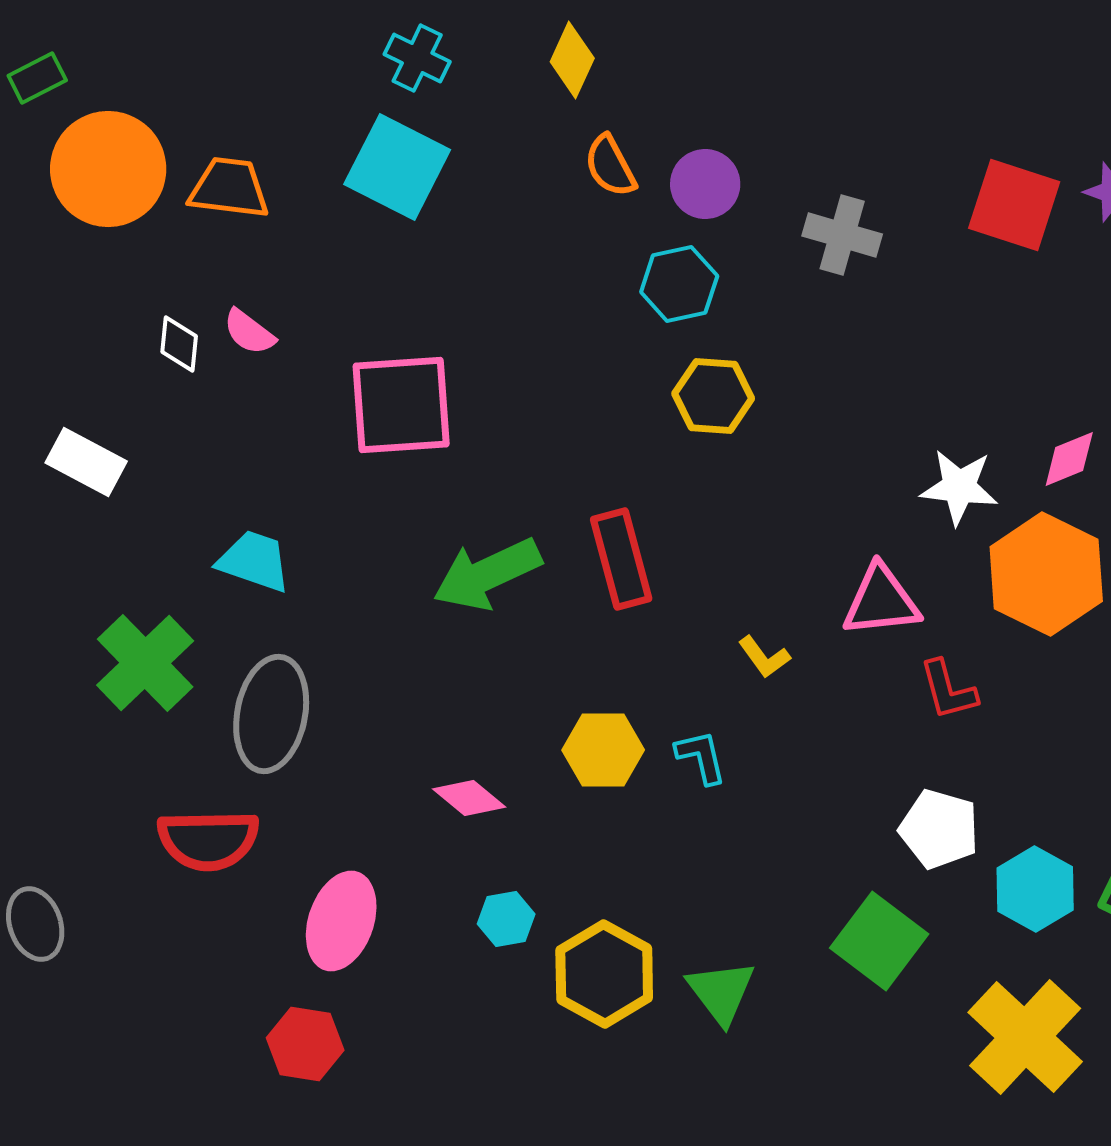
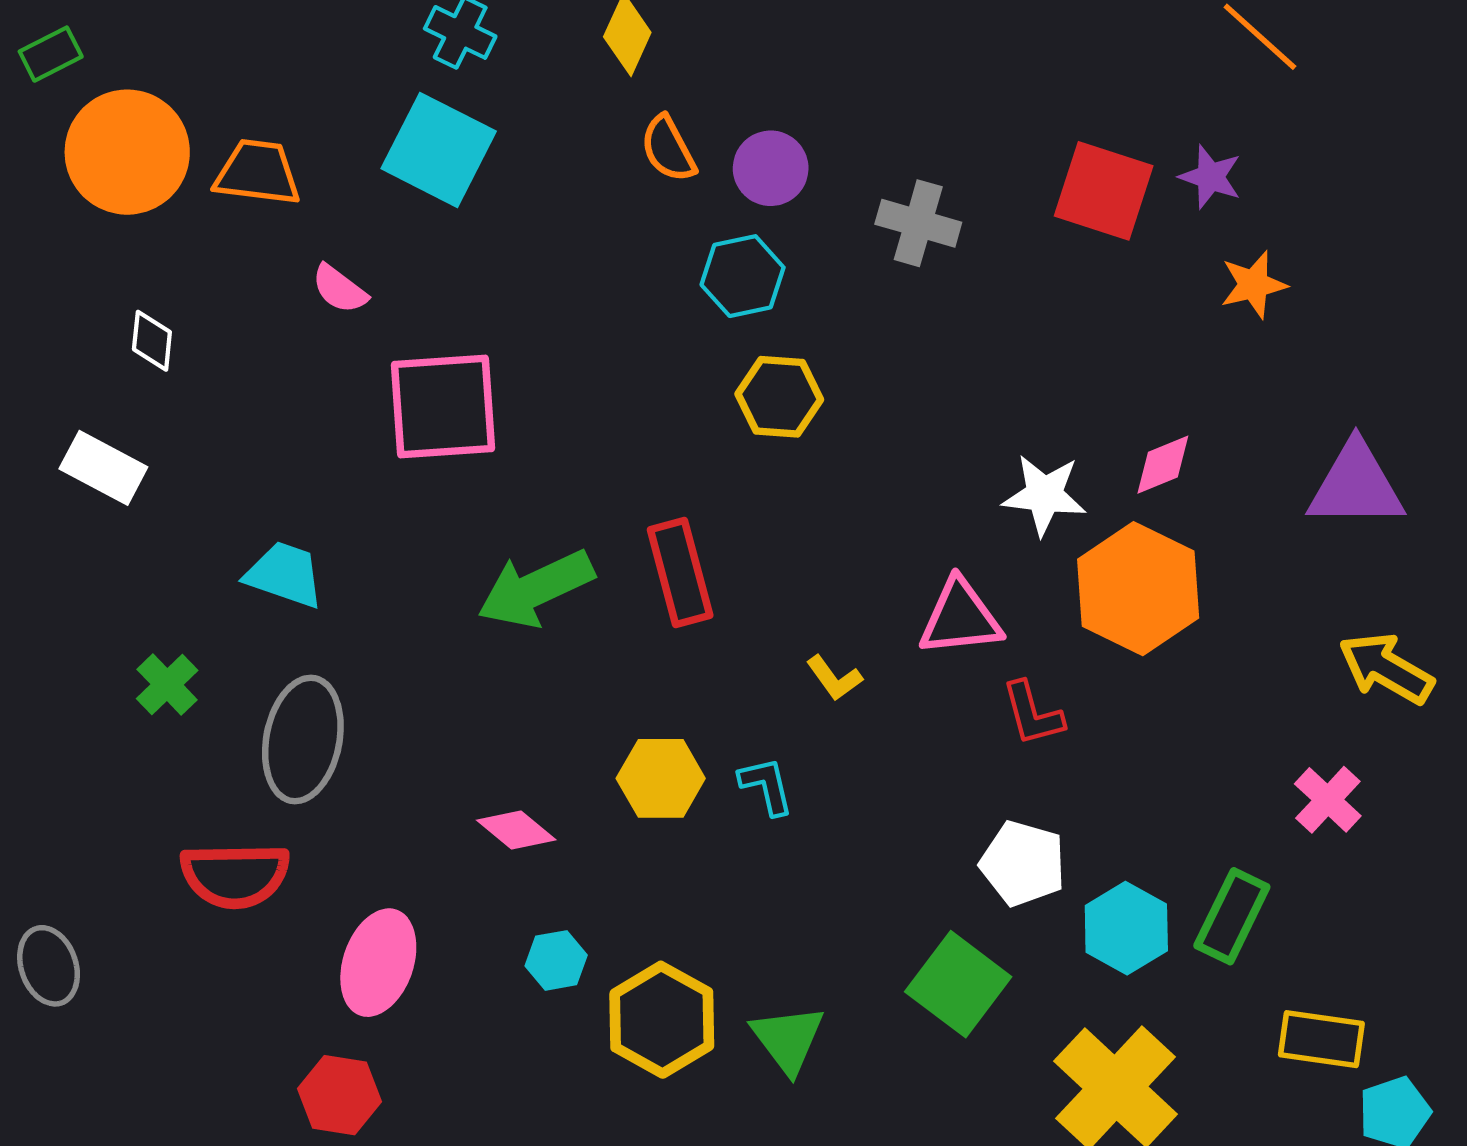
pink semicircle: (249, 332) -> (340, 289), moved
white diamond: (179, 344) -> (152, 341), moved
green cross: (145, 663) -> (167, 685), size x0.6

